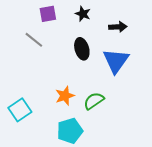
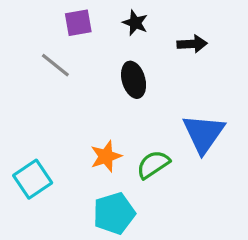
blue triangle: (116, 61) -> (204, 134), moved

